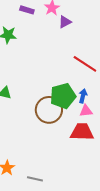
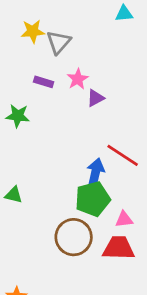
blue arrow: (83, 96) -> (95, 173), moved, size x1.5
brown circle: (49, 110) -> (74, 237), moved

